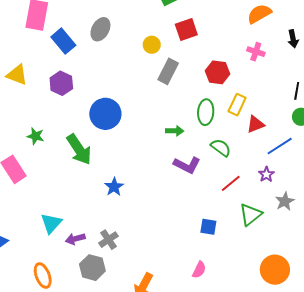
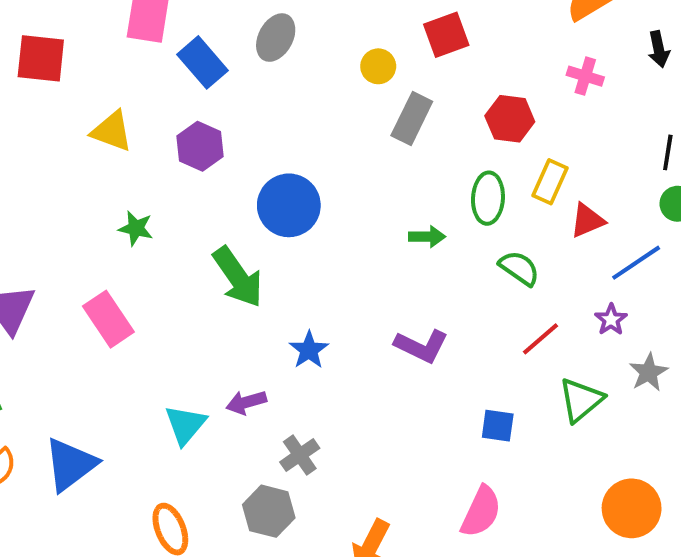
green star: (36, 136) -> (136, 228), moved
purple L-shape: (187, 165) -> (421, 346), moved
purple arrow: (75, 239) -> (246, 402), moved
pink semicircle: (199, 270) -> (481, 512), size x1.5

